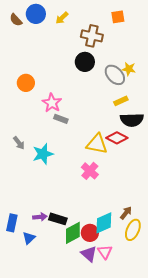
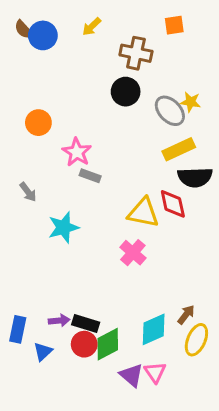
blue circle: (36, 14) -> (43, 35), moved
yellow rectangle: (121, 101) -> (179, 149), size x1.5
red diamond: (117, 138) -> (173, 204), turned 50
gray arrow: (19, 143) -> (28, 192), moved
red circle: (90, 233) -> (84, 344), moved

